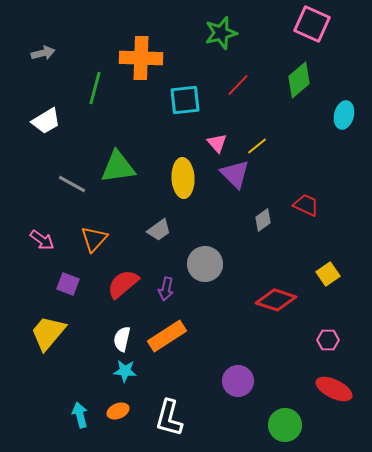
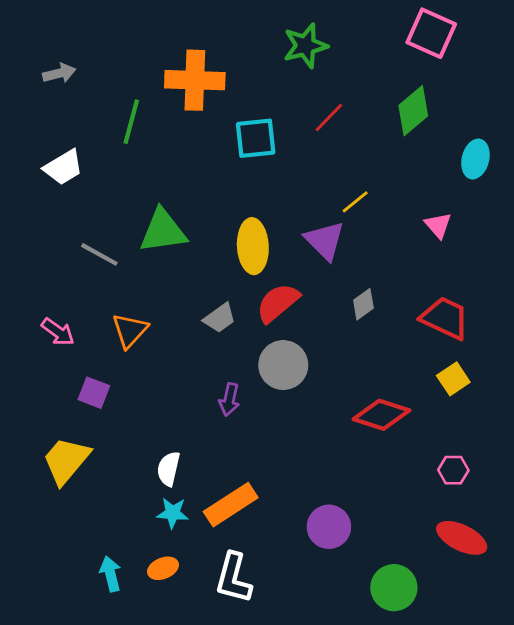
pink triangle: (217, 143) -> (438, 225), moved
red trapezoid: (306, 205) -> (445, 318), moved, size x1.4
red semicircle: (123, 284) -> (278, 303), moved
orange rectangle: (167, 336) -> (231, 505), moved

